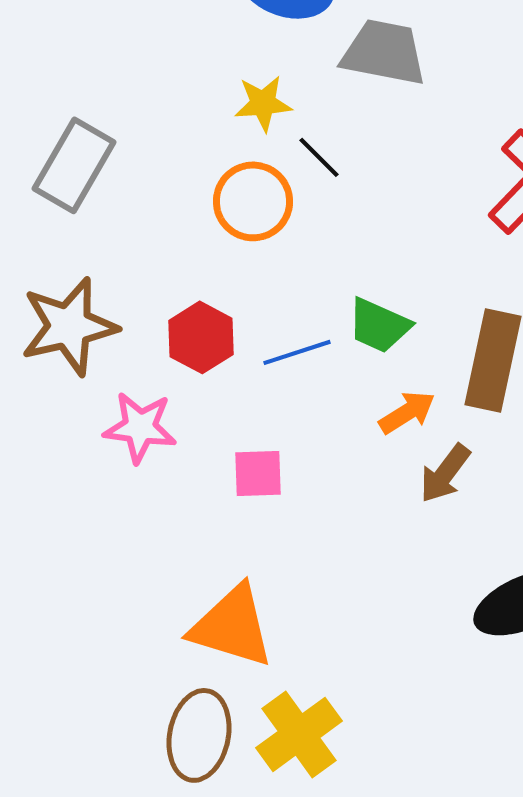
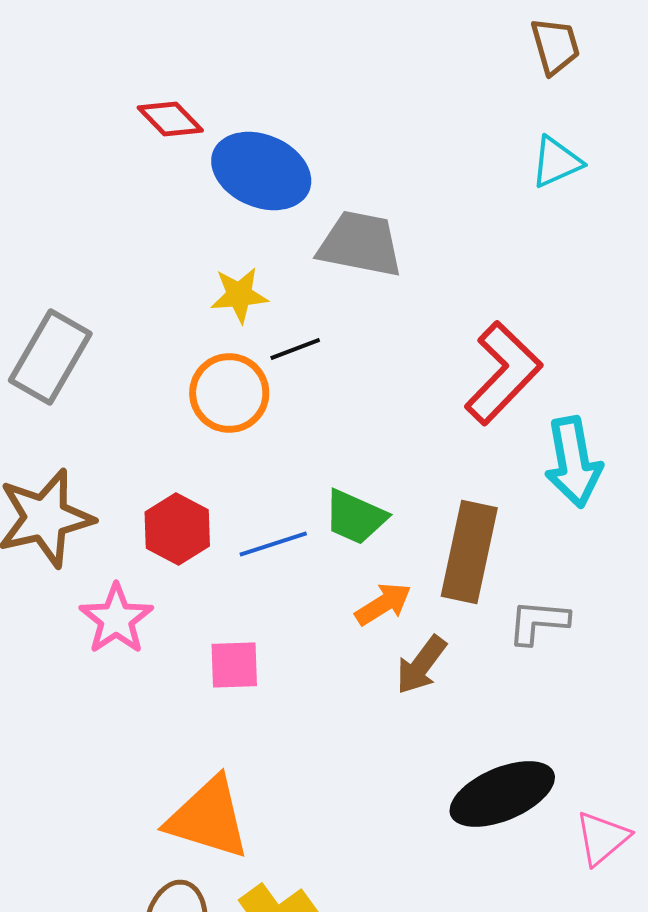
black line: (319, 157) -> (295, 349), turned -66
pink star: (140, 427) -> (116, 619), turned 30

